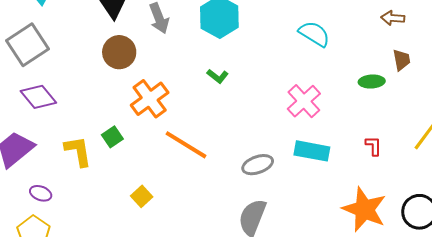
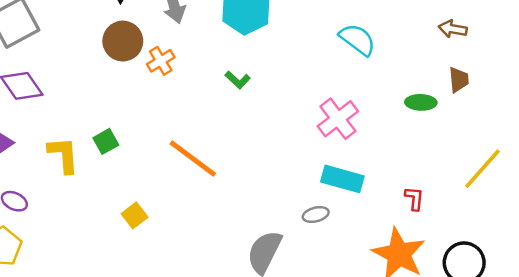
orange cross: (150, 99) -> (161, 61), moved, size x0.6
red L-shape: (374, 146) -> (414, 198), moved
gray ellipse: (258, 165) -> (316, 215), moved, size x0.7

